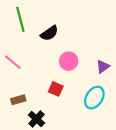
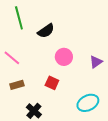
cyan ellipse: (94, 98) -> (88, 103), moved, turned 30
brown rectangle: (18, 100) -> (17, 85), moved

